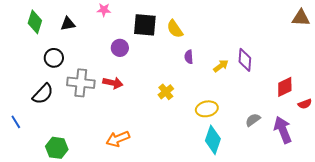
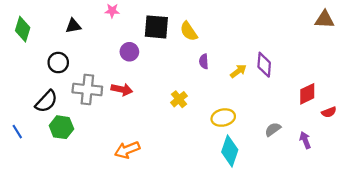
green diamond: (35, 22) -> (23, 29), moved
purple arrow: (283, 130) -> (305, 140), size x0.6
green hexagon: (57, 148) -> (61, 127), moved

